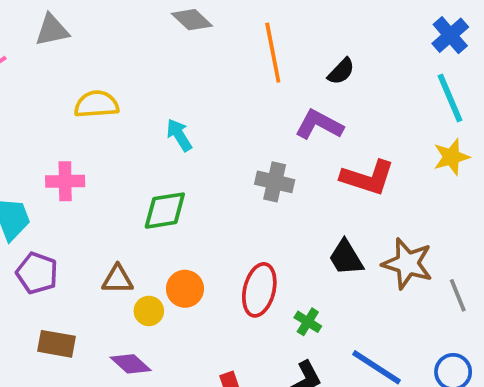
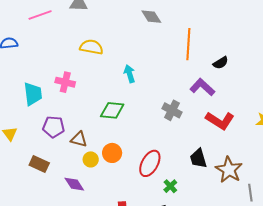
purple pentagon: (37, 273) -> (54, 127), moved, turned -30

